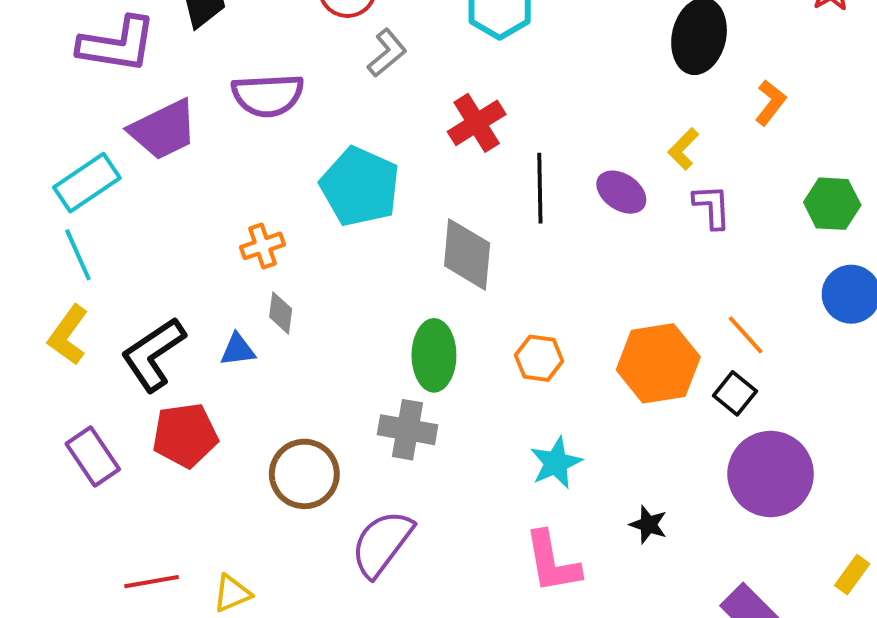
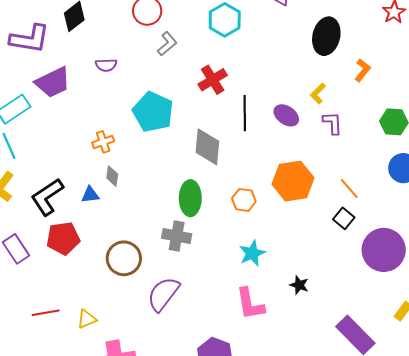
purple semicircle: (268, 95) -> (106, 65), size x0.6
orange hexagon: (658, 363) -> (293, 181), moved
purple circle: (771, 474) -> (384, 250), moved

